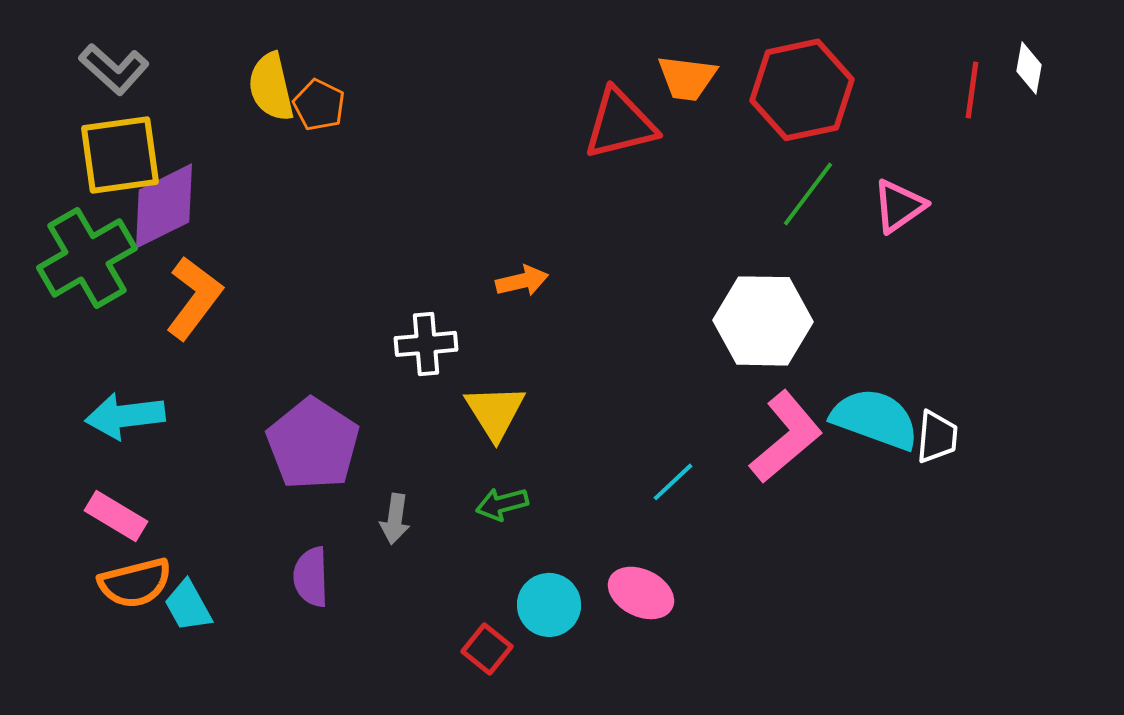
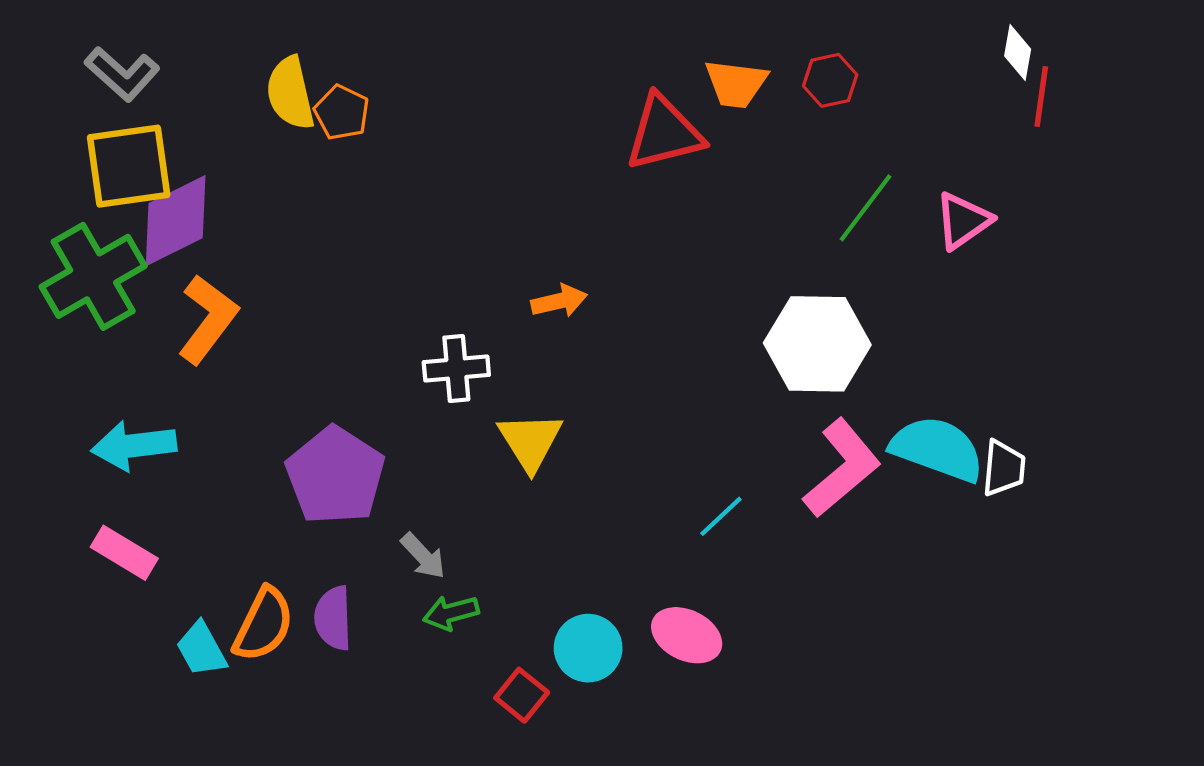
white diamond: (1029, 68) -> (1018, 52), moved
red hexagon: (802, 90) -> (830, 80), moved, size x0.5
green arrow: (502, 504) -> (451, 613), moved
gray arrow: (395, 519) -> (423, 556), turned -51
orange semicircle: (135, 583) -> (264, 625), moved, turned -50

